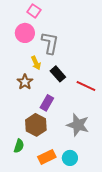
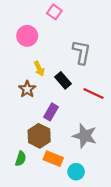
pink square: (34, 11) -> (54, 12), moved
gray L-shape: (50, 43) -> (82, 52), moved
orange rectangle: (47, 157) -> (53, 159), moved, turned 48

